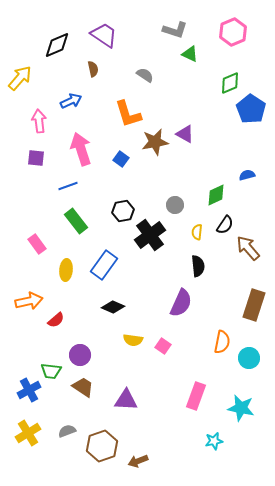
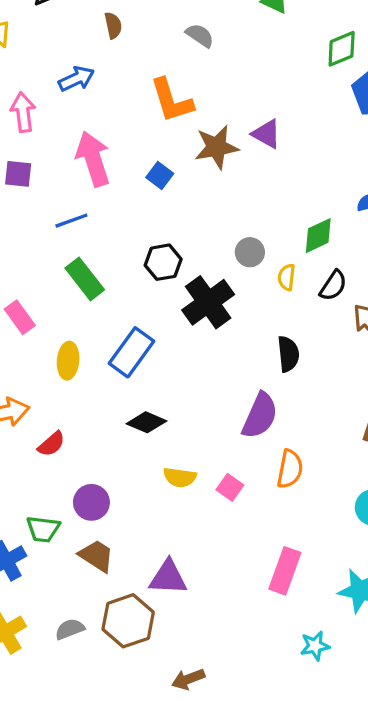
yellow semicircle: (197, 232) -> (287, 277), moved
orange semicircle: (222, 342) -> (290, 469), moved
brown hexagon: (102, 446) -> (128, 621), moved

